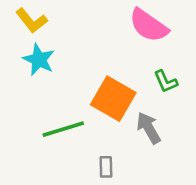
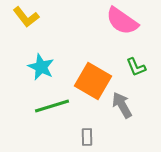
cyan star: (39, 60) -> (41, 67), moved

